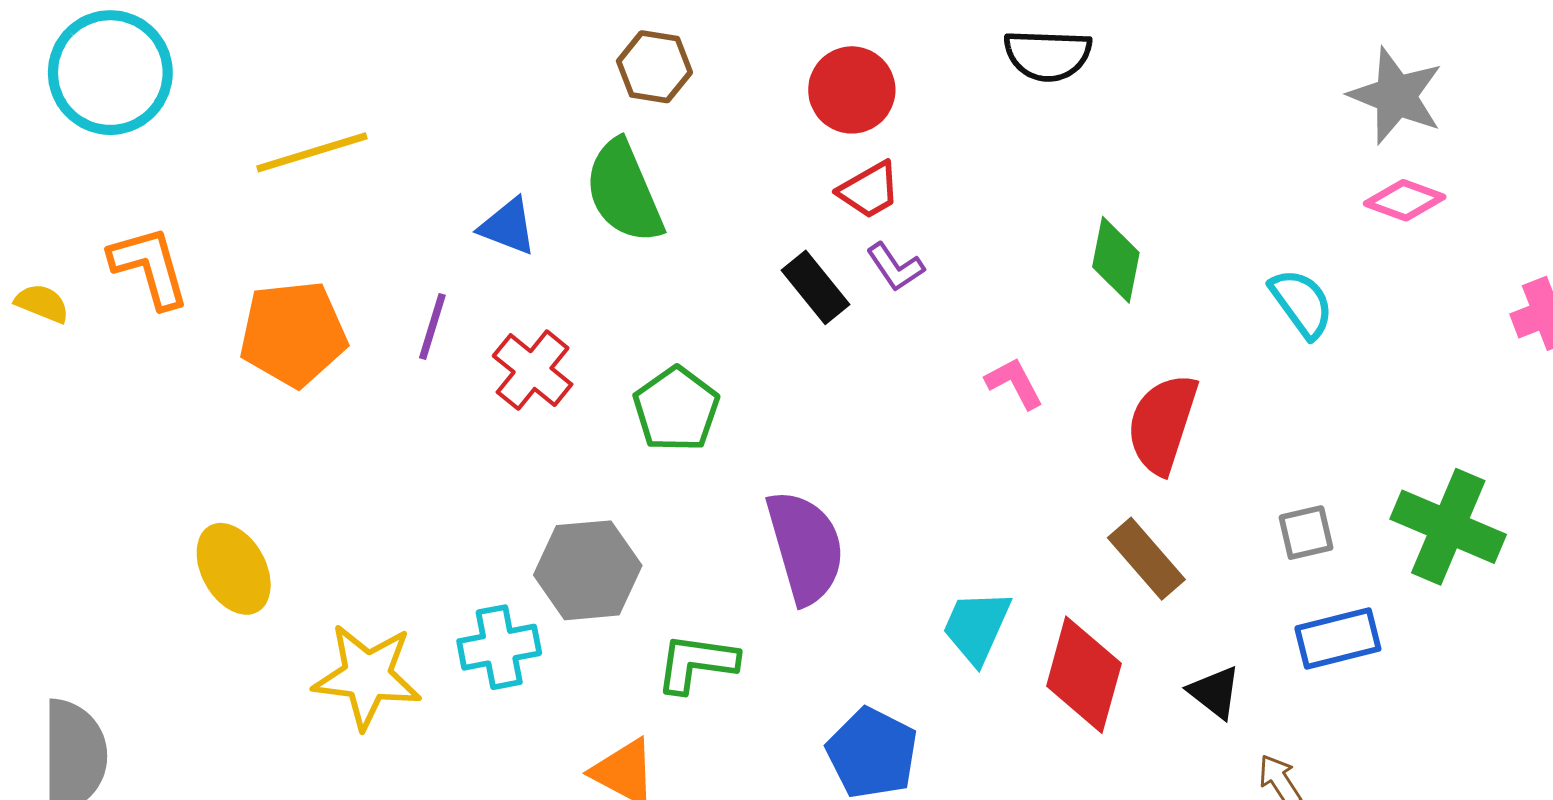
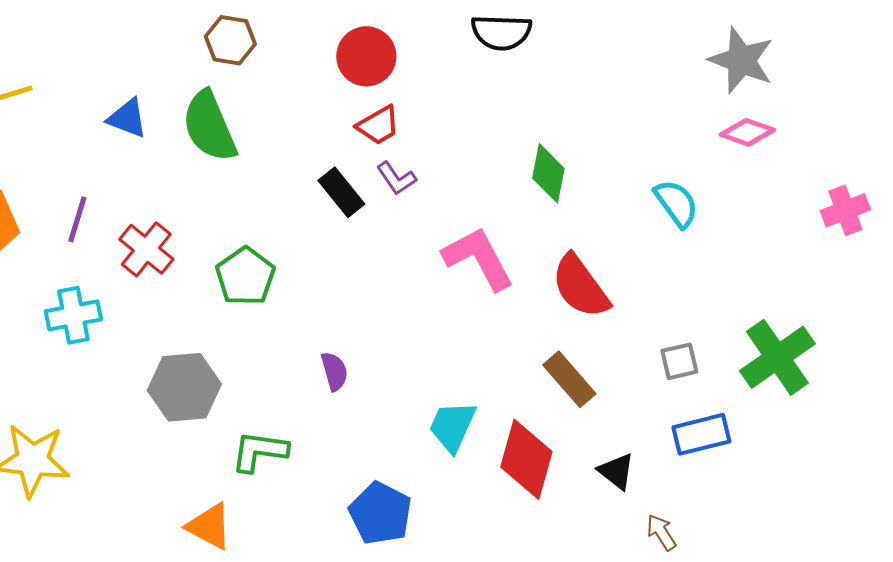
blue triangle: (508, 226) -> (127, 118), moved
pink L-shape: (1014, 383) -> (478, 258), size x1.8
red semicircle: (1162, 424) -> (580, 286), turned -54
green cross: (1448, 527) -> (777, 357), turned 32
purple semicircle: (805, 547) -> (334, 371), size x0.5
cyan cross: (499, 647) -> (73, 315), moved

